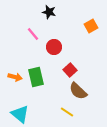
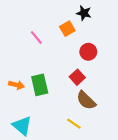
black star: (49, 12) -> (84, 13), moved
orange square: (91, 26) -> (67, 29), moved
red circle: (54, 47) -> (88, 52), moved

